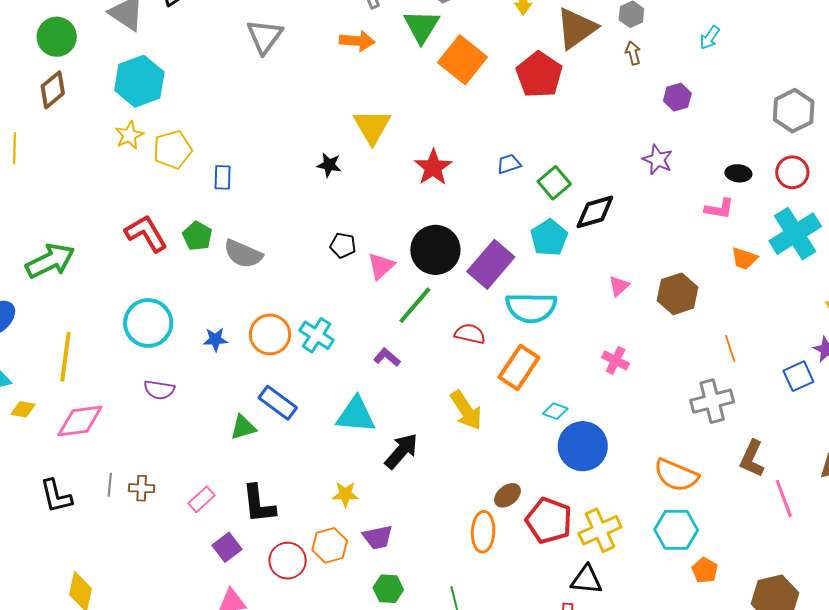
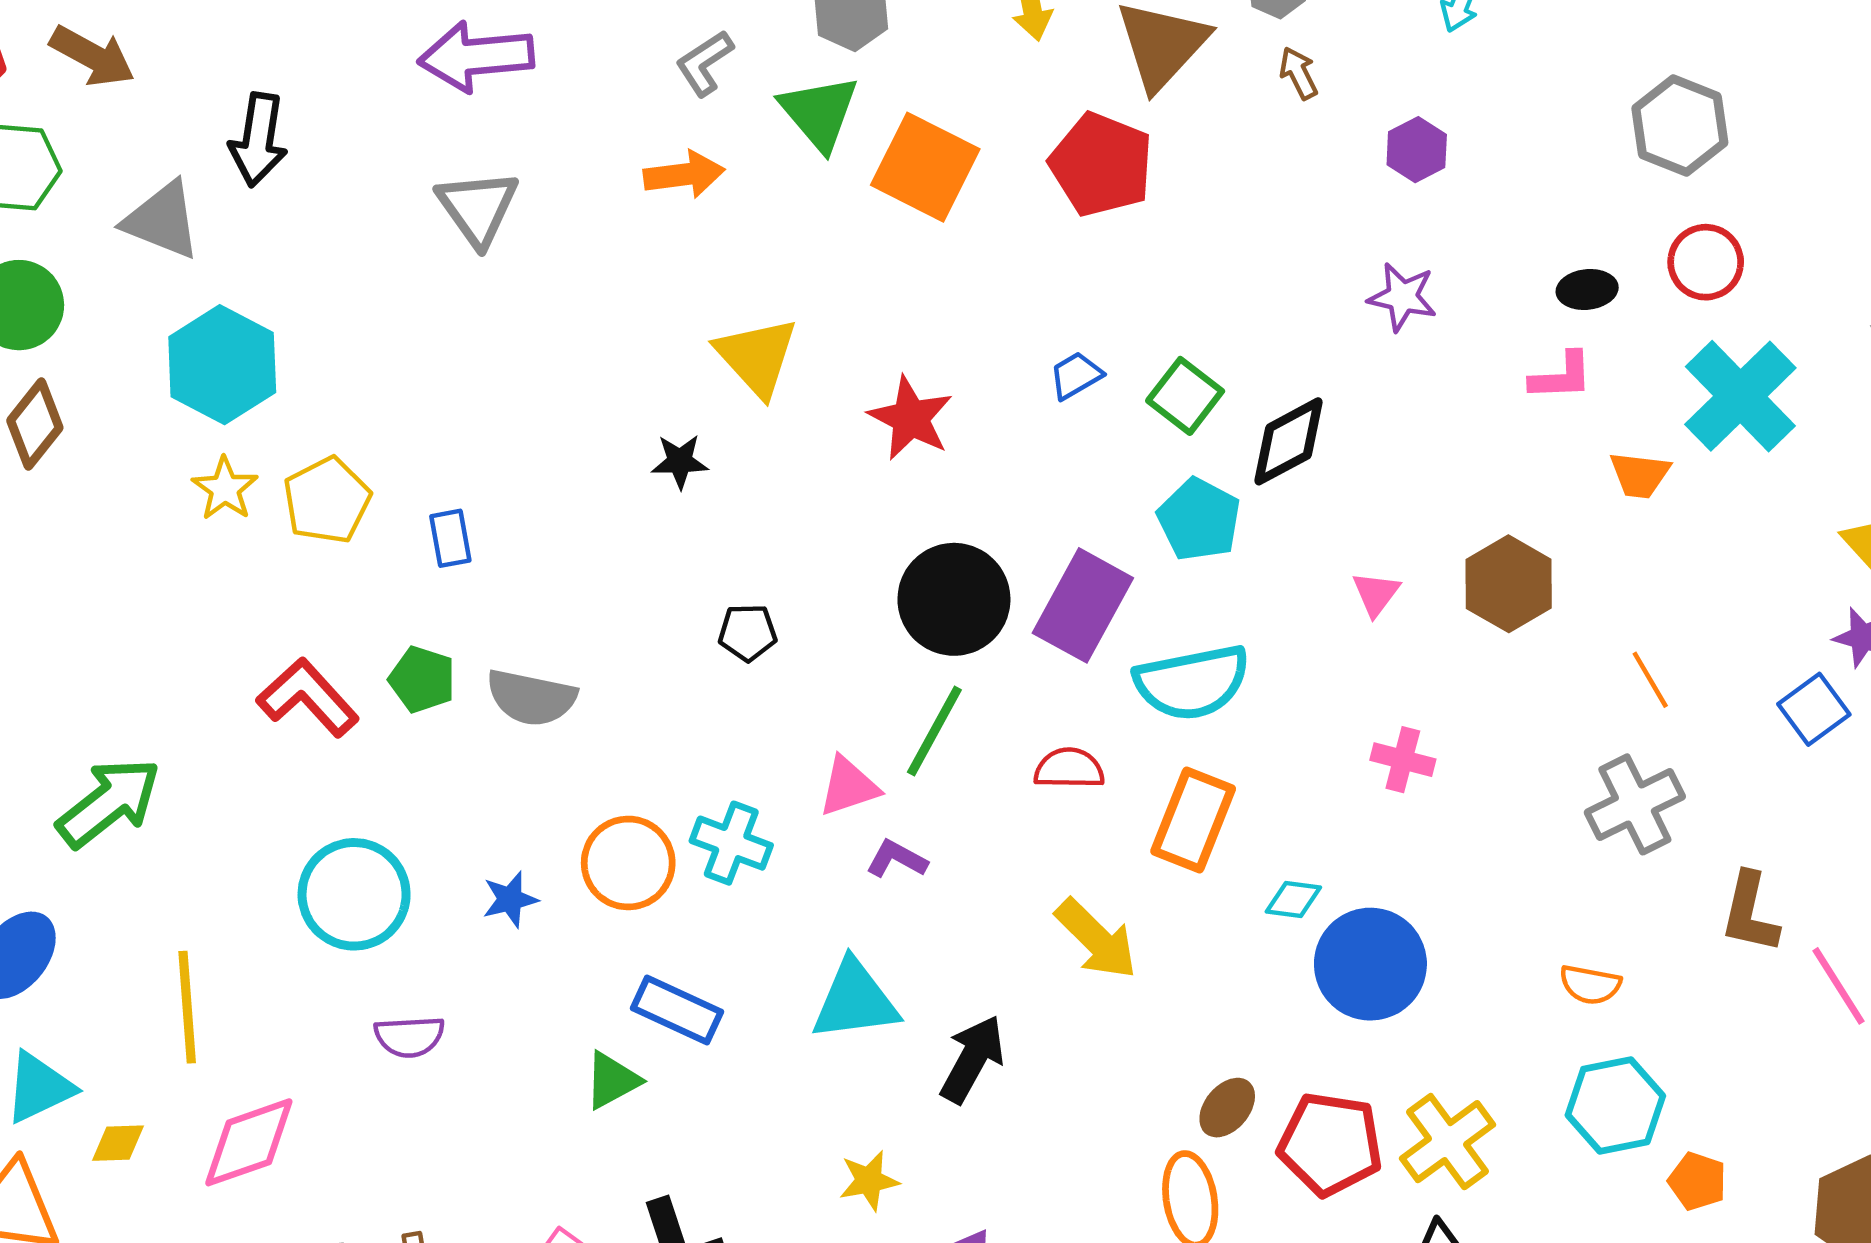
pink triangle: (381, 266) -> (849, 786), moved, turned 36
orange semicircle: (676, 475) -> (1590, 985), size x0.6

